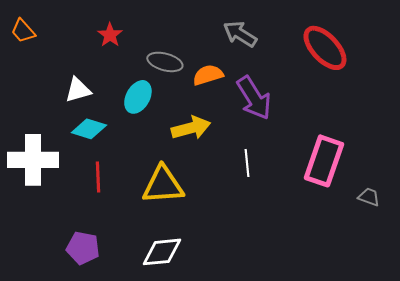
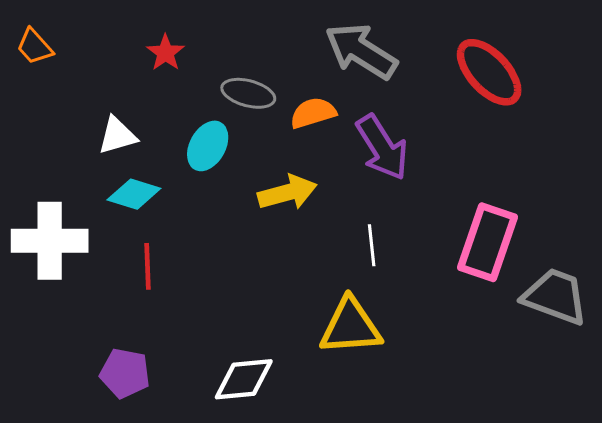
gray arrow: (240, 34) -> (361, 51), size x1.4
yellow triangle: (163, 185) -> (351, 327), moved
gray trapezoid: (369, 197) -> (555, 296), size x2.0

